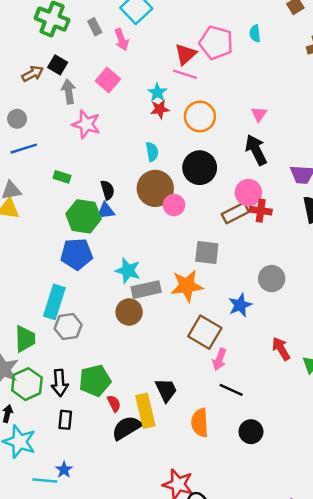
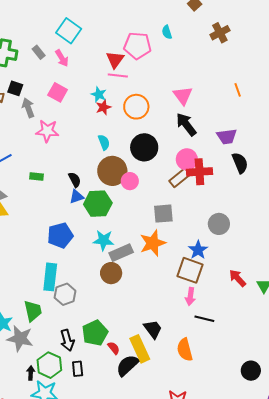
pink triangle: (259, 114) -> (183, 95), size x1.5
red cross: (261, 211) -> (199, 172), size x1.4
green hexagon: (84, 216) -> (98, 204), moved
brown square: (205, 332) -> (190, 270), moved
green hexagon: (27, 384) -> (49, 365), moved
black circle: (251, 432) -> (251, 371), moved

